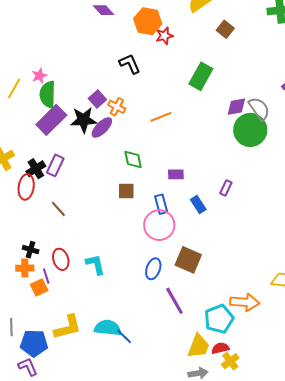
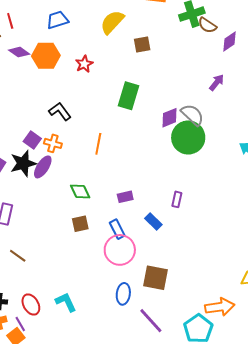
orange hexagon: (148, 21) -> (46, 56), moved
brown square: (225, 29) -> (142, 45), turned -36
black L-shape: (130, 64) -> (60, 111), moved
orange line: (161, 117) -> (98, 144), turned -45

